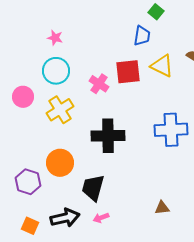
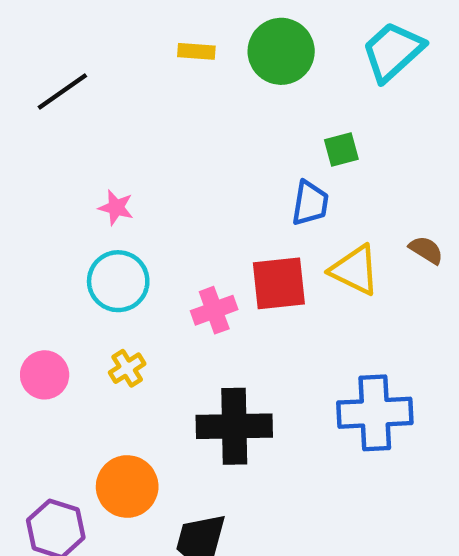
green square: (156, 12) -> (341, 150), turned 35
pink cross: (99, 84) -> (214, 310), turned 36
pink circle: (23, 97) -> (45, 375), moved
yellow cross: (60, 110) -> (127, 368), size x0.6

